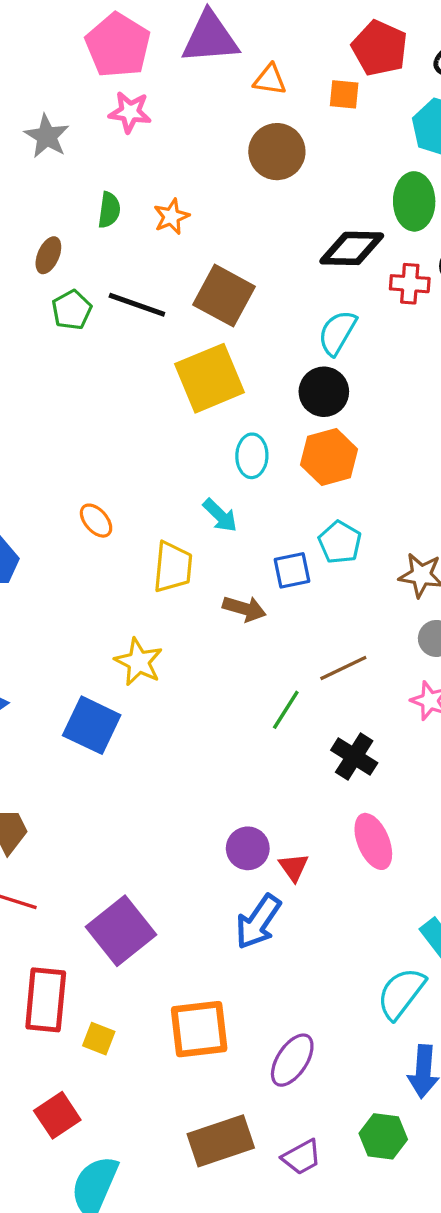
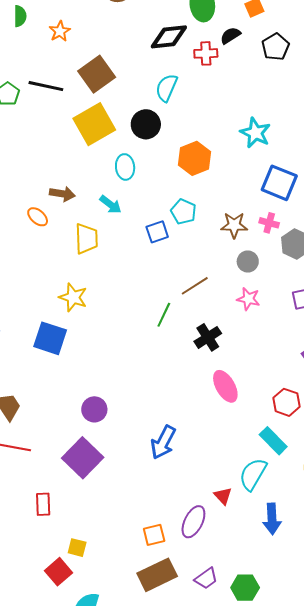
green semicircle: (109, 210) -> (20, 16), moved
brown square: (224, 296) -> (97, 74), turned 33
black circle: (324, 392) -> (146, 124), moved
orange hexagon: (329, 457) -> (195, 158), moved
brown arrow: (244, 609) -> (62, 194), moved
black cross: (354, 756) -> (208, 337), turned 32
purple circle: (248, 848) -> (94, 409), moved
red triangle: (294, 867) -> (223, 496), moved
red rectangle: (46, 1000) -> (43, 504), size x0.6
orange square: (199, 1029) -> (154, 535), moved, size x0.6
yellow square: (99, 1039) -> (77, 548), moved
green hexagon: (383, 1136) -> (245, 588), moved

